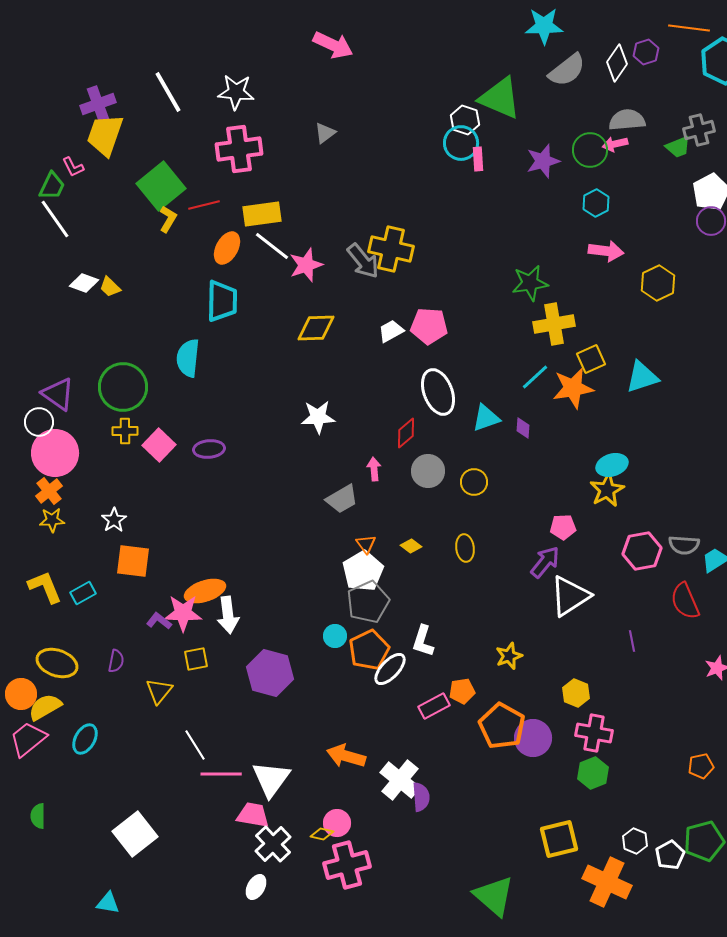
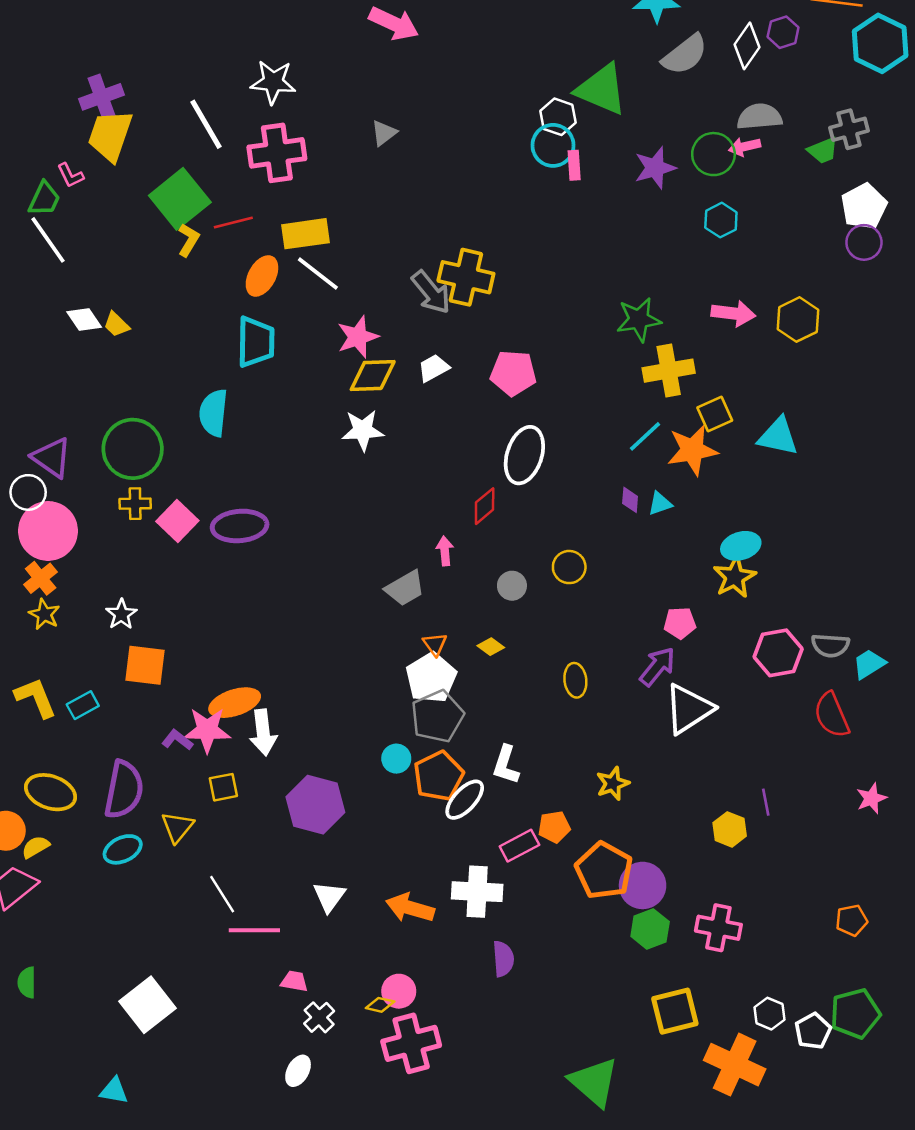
white line: (168, 92) -> (206, 124), moved
pink arrow: (606, 251) -> (733, 313), moved
pink star: (306, 265) -> (358, 337), moved
white diamond: (84, 283) -> (84, 320), turned 36
white trapezoid: (391, 331) -> (434, 368), moved
cyan triangle: (642, 377) -> (778, 436), turned 30
white ellipse: (438, 392) -> (524, 455), turned 39
white star: (318, 417) -> (363, 430), moved
cyan triangle: (486, 418) -> (660, 504), moved, size x0.7
purple ellipse: (209, 449) -> (240, 526), size x1.4
gray circle: (428, 471) -> (512, 586), moved, size x0.7
yellow star: (52, 520) -> (44, 614), turned 30
yellow ellipse: (465, 548) -> (575, 680), moved
purple line: (632, 641) -> (766, 802), moved
purple semicircle: (116, 661) -> (124, 790), size x2.0
yellow hexagon: (576, 693) -> (730, 829), moved
yellow semicircle: (45, 707) -> (36, 847), size x0.7
pink cross: (594, 733) -> (718, 928), moved
cyan ellipse: (85, 739) -> (123, 849), moved, turned 36
green hexagon: (593, 773) -> (650, 929), moved
white triangle: (271, 779) -> (329, 897), moved, size x0.7
white cross: (400, 780) -> (477, 892), moved, turned -36
pink trapezoid: (253, 815) -> (294, 981), size x0.7
white cross: (273, 844) -> (319, 1017), size x0.7

